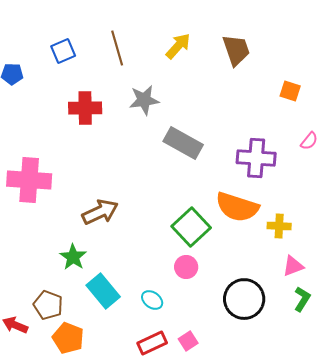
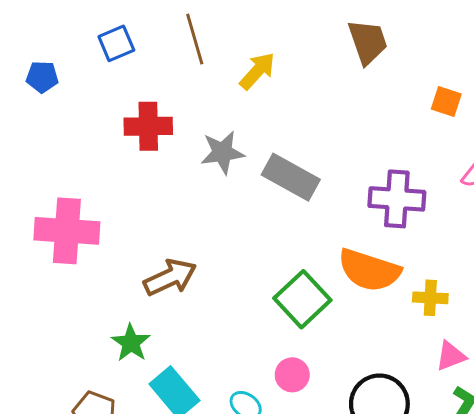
yellow arrow: (178, 46) -> (257, 71), moved
gray star: (144, 100) -> (222, 152), moved
pink circle: (186, 267) -> (292, 375), moved

